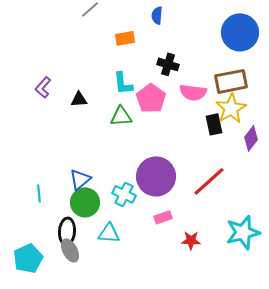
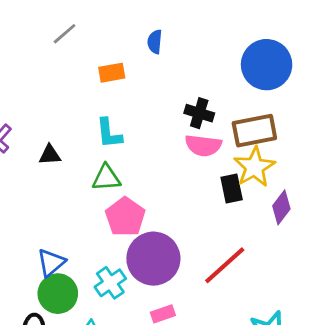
black cross: (168, 64) -> (199, 113), moved
pink pentagon: (151, 98) -> (125, 217), moved
cyan cross: (124, 194) -> (110, 283), turned 30

